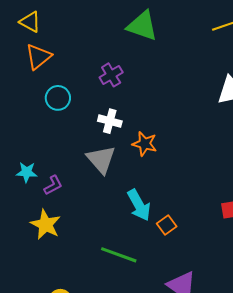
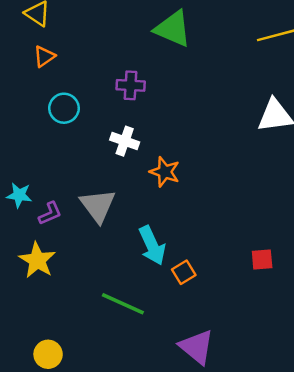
orange triangle: (38, 57) -> (44, 56), size x0.7
purple cross: (111, 75) -> (131, 85), turned 30
gray triangle: (101, 159) -> (98, 206), moved

